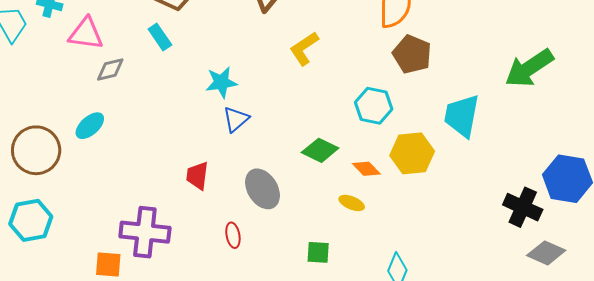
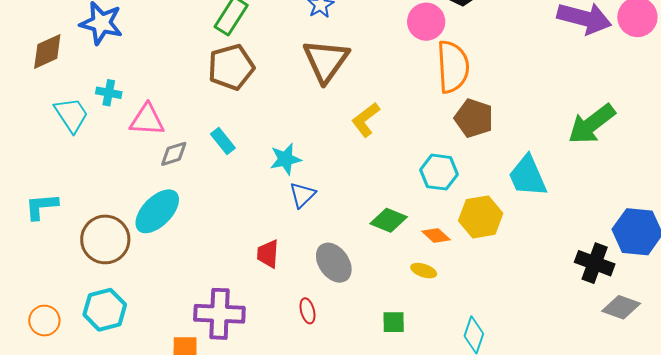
cyan rectangle: (160, 37) -> (223, 141), moved
cyan trapezoid: (462, 116) -> (528, 176), turned -30
cyan ellipse: (90, 126) -> (157, 211), size x1.6

